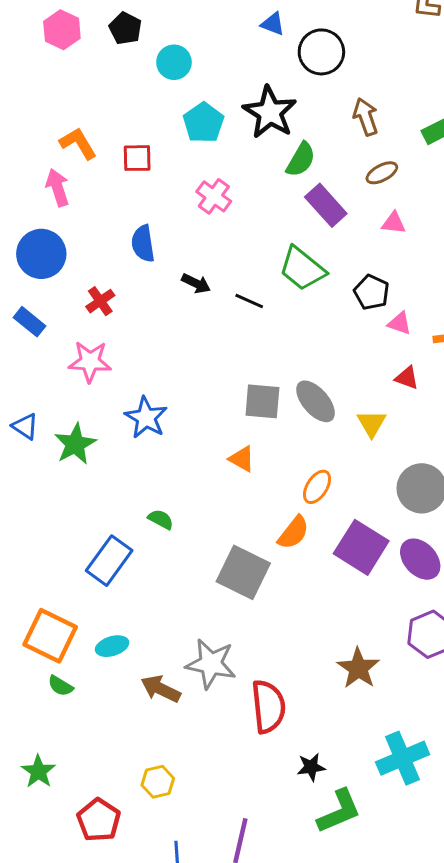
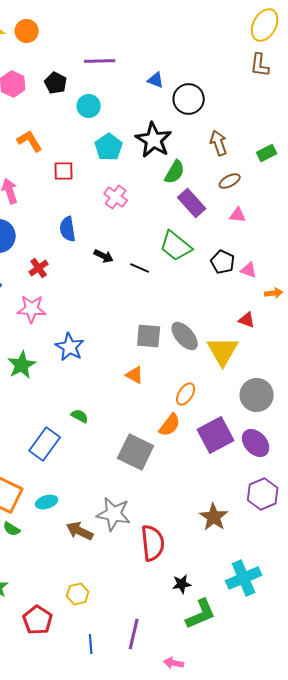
orange L-shape: (78, 143) -> (30, 141), moved
pink triangle: (400, 323) -> (249, 270), moved
yellow triangle: (372, 423) -> (223, 351), size x1.6
purple square: (361, 547) -> (216, 435), turned 30

